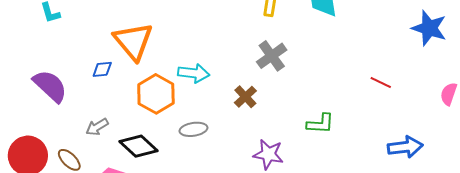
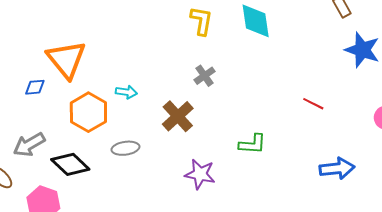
gray cross: (272, 56) -> (205, 76), size x0.7
cyan arrow: (194, 73) -> (126, 92), size x0.7
brown cross: (245, 97) -> (178, 116), size x1.4
gray arrow: (97, 127) -> (29, 145), size x1.4

